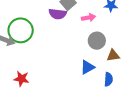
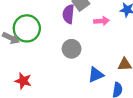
purple semicircle: (58, 14) -> (68, 14), turned 84
gray circle: (97, 41) -> (72, 49), moved

